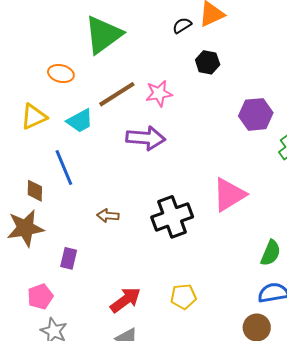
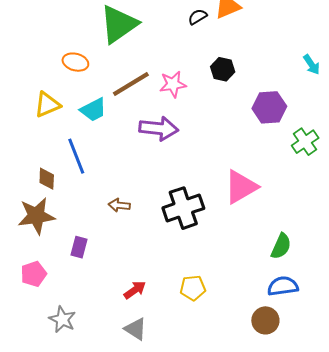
black hexagon: (208, 62) -> (223, 69), moved
pink pentagon: (40, 297) -> (34, 274), moved
red arrow: (125, 300) -> (135, 290), size x0.7

